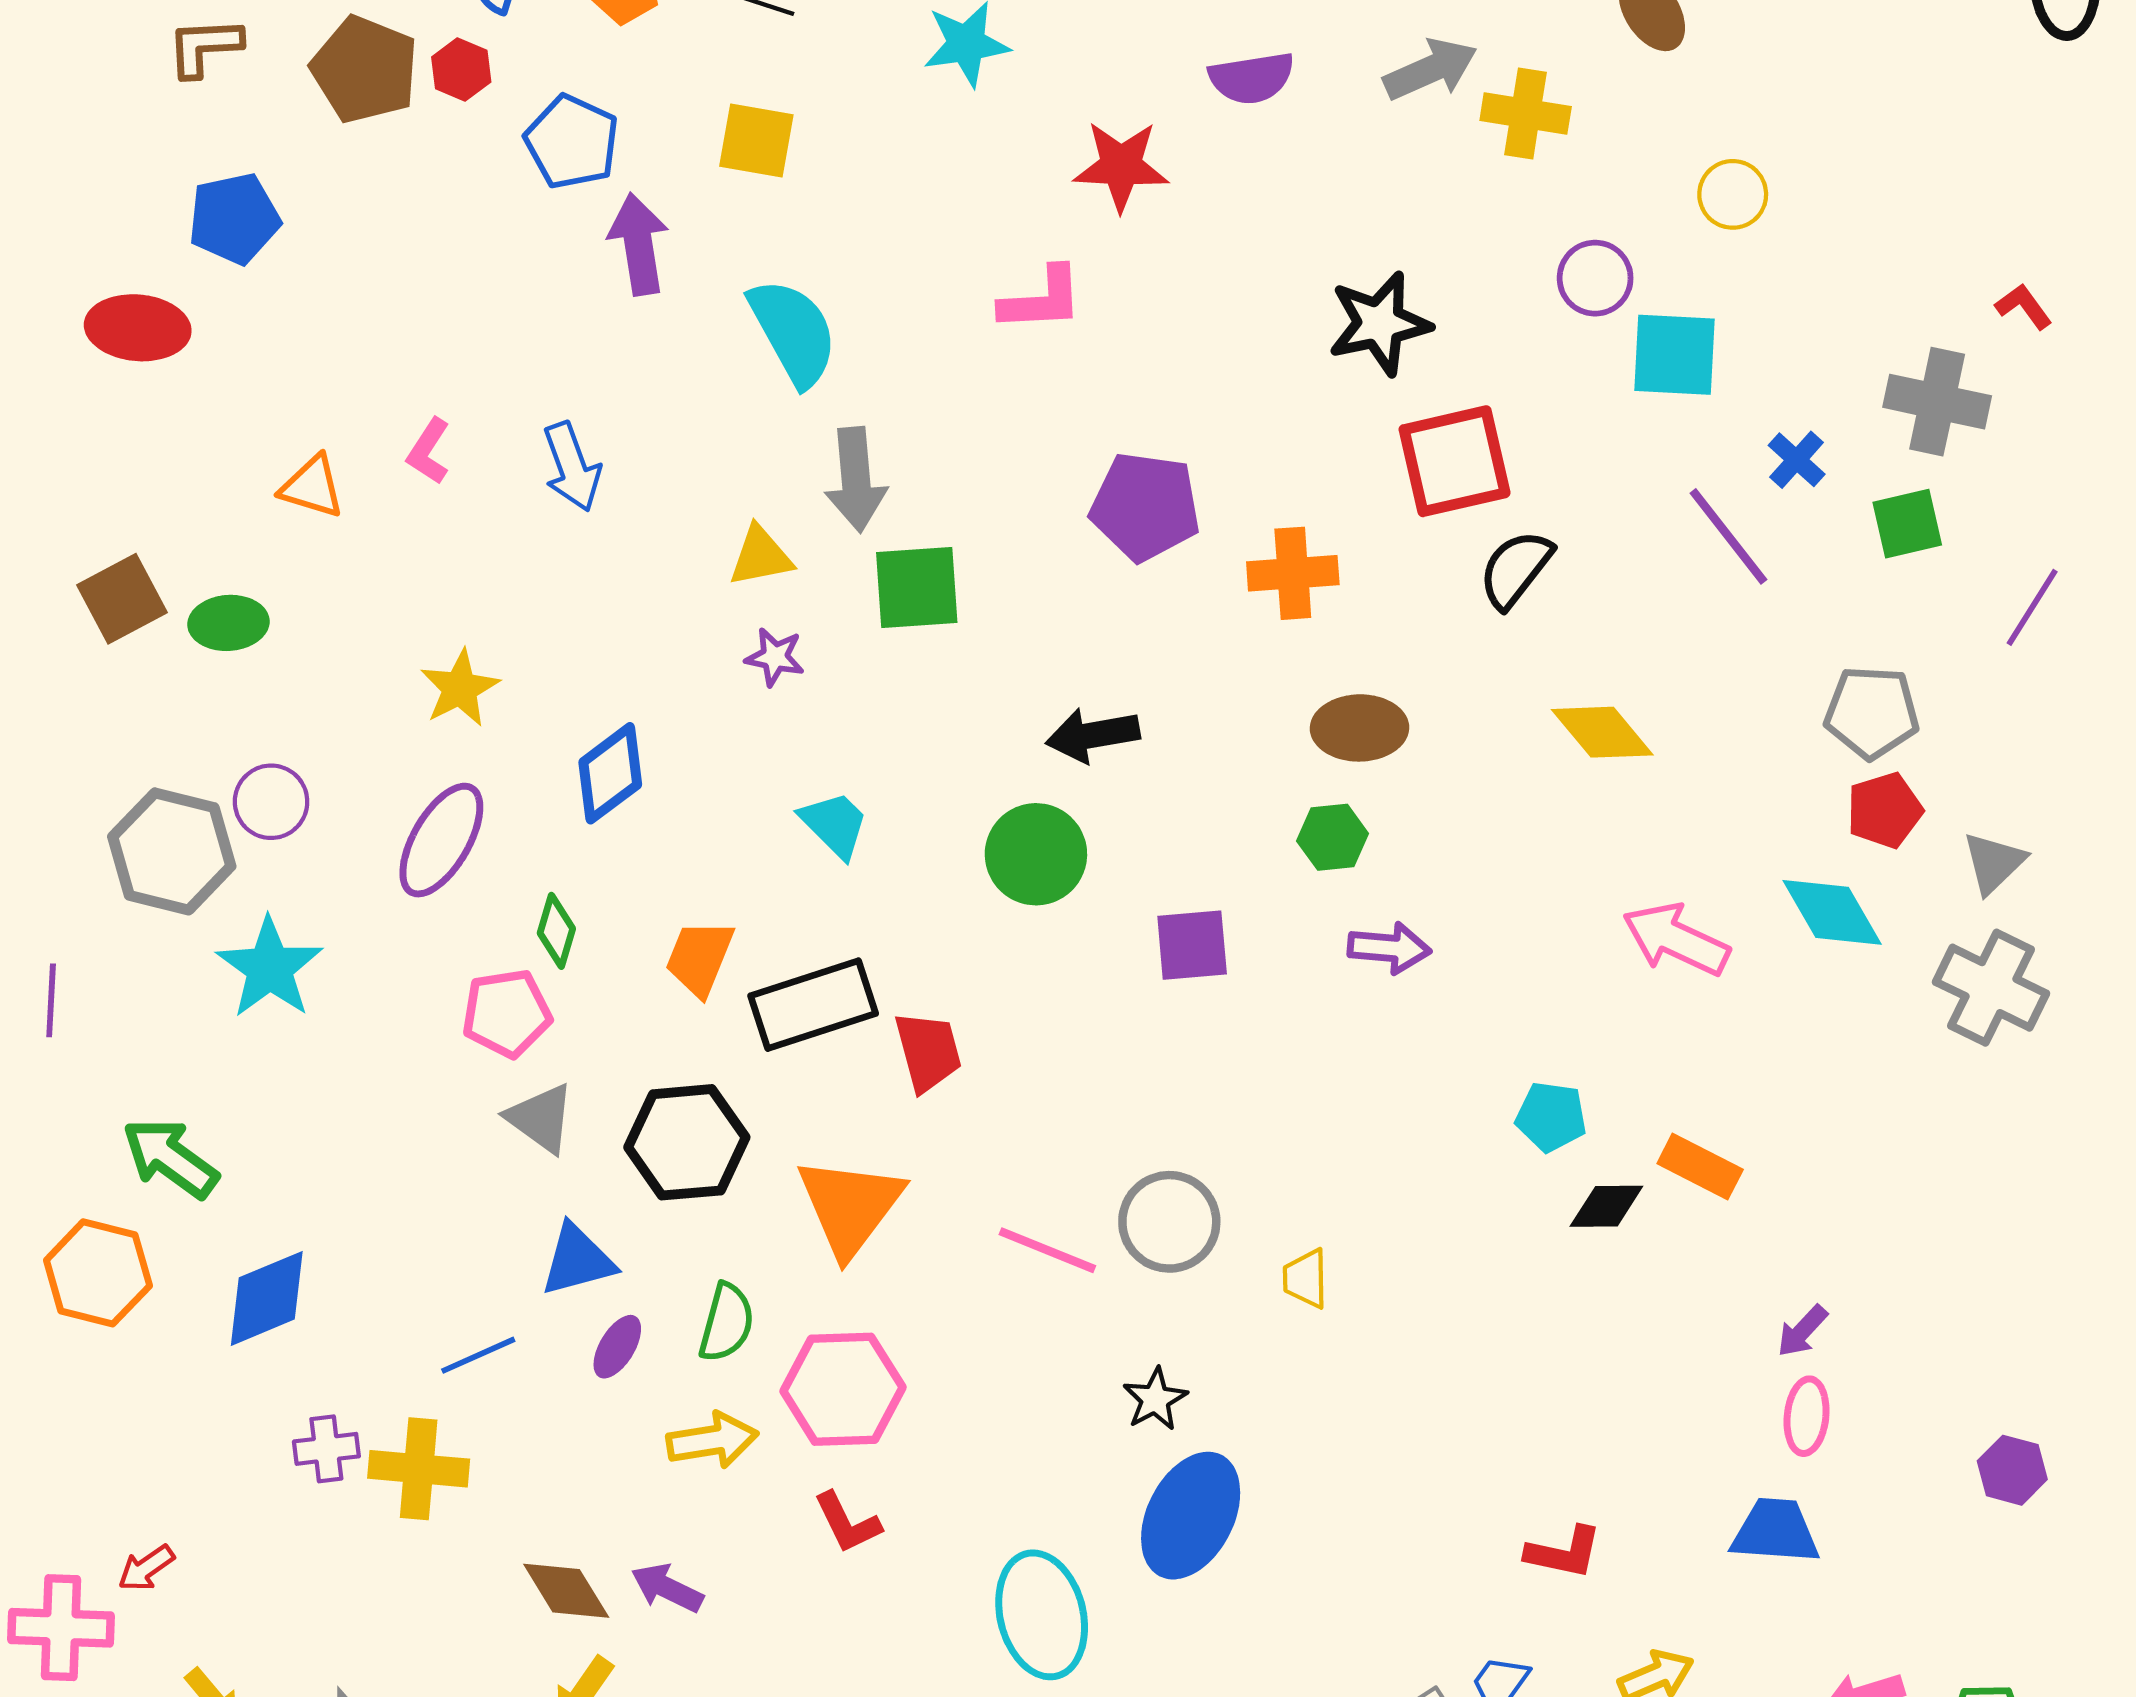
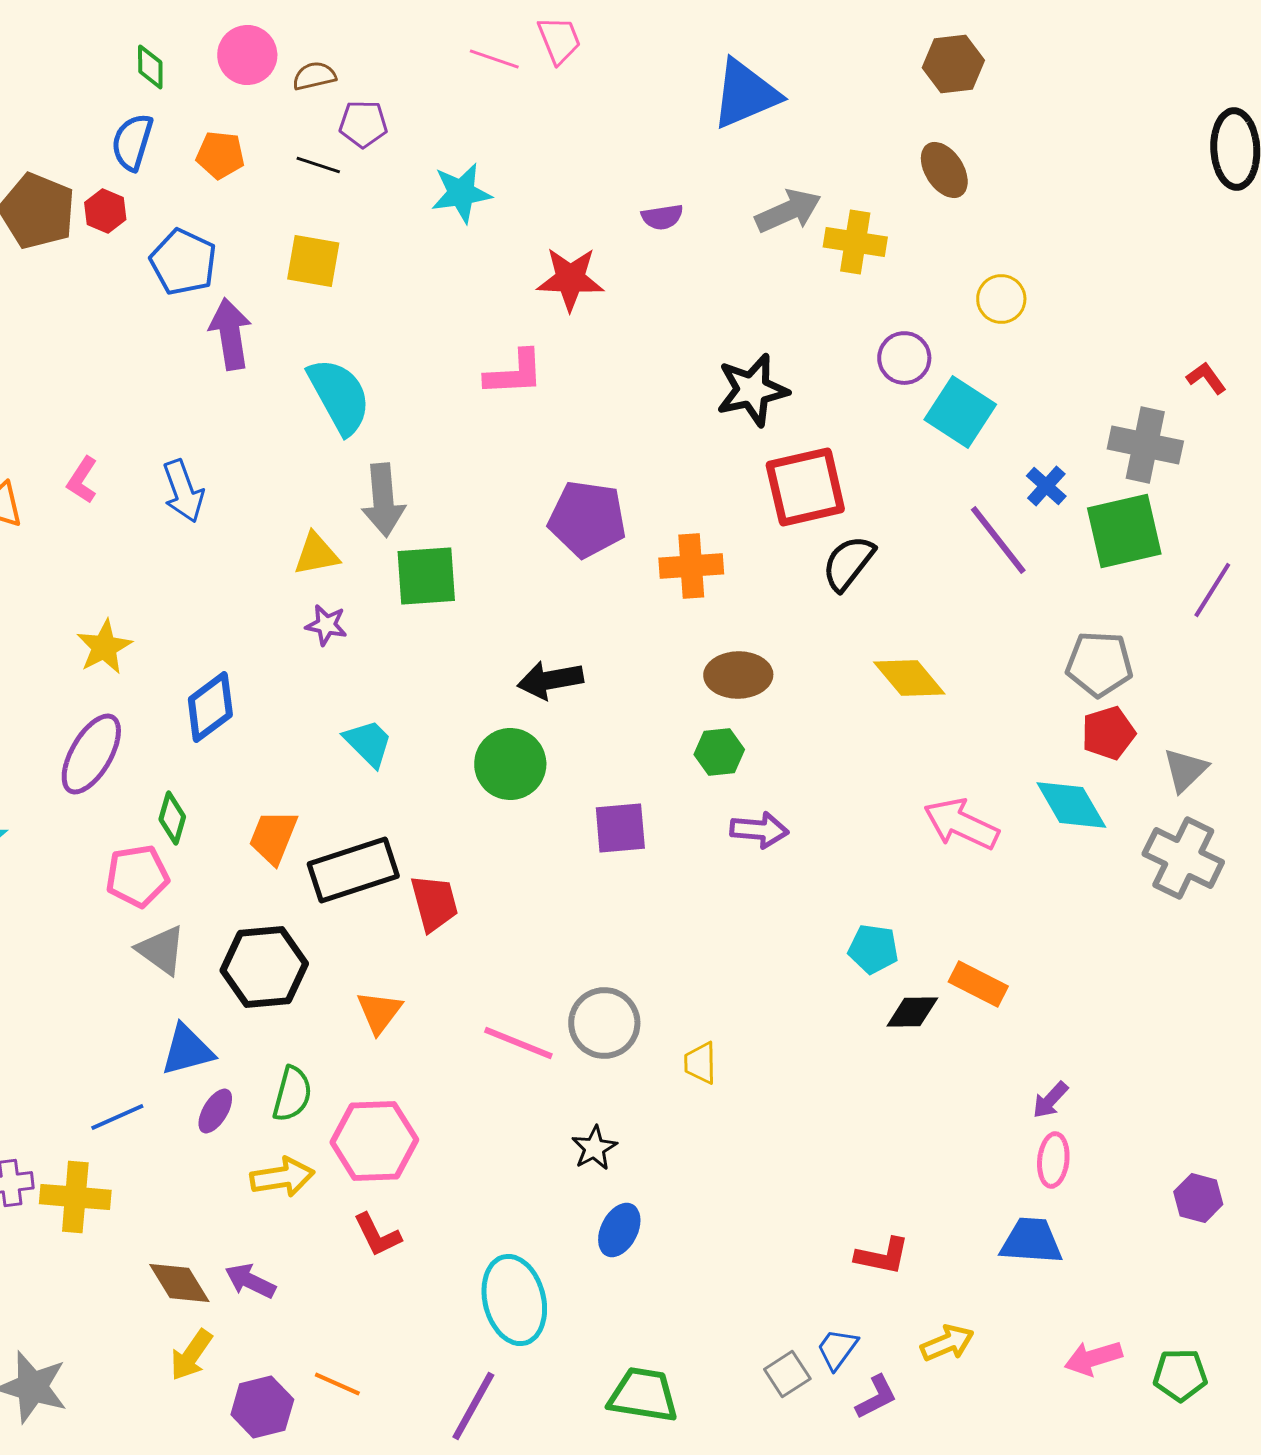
purple semicircle: (1252, 78) -> (662, 217), size x0.7
cyan square: (1675, 355) -> (960, 412), turned 30
green square: (1907, 524) -> (1124, 531), size x1.5
orange triangle: (850, 1206) -> (379, 1012), size x0.6
blue ellipse: (1191, 1516) -> (619, 1230), size x0.6

